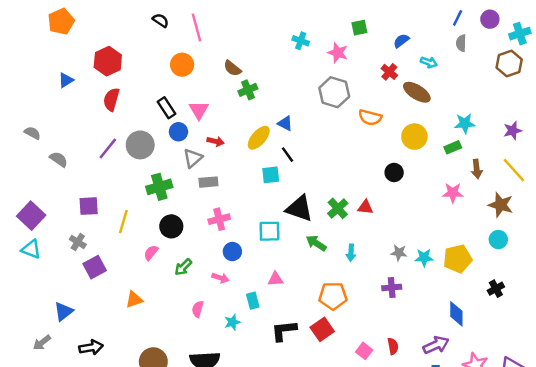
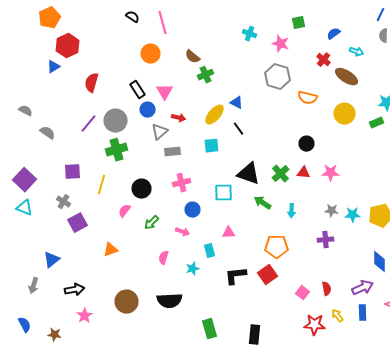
red hexagon: (108, 61) -> (68, 46), moved
black circle: (394, 172) -> (306, 144), moved
cyan square: (271, 175) -> (212, 146), moved
green cross: (159, 187) -> (116, 150), moved
pink star: (453, 193) -> (330, 173), moved
gray arrow: (42, 343) -> (34, 286), turned -35

